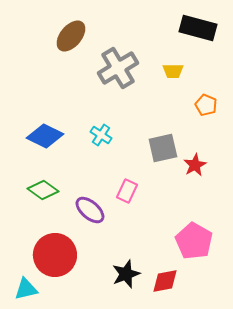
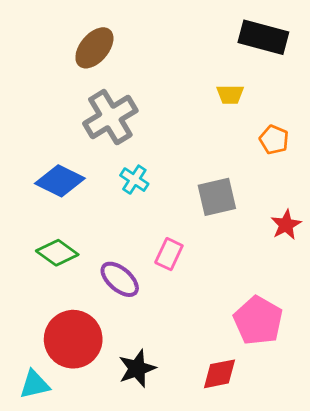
gray cross: (118, 68) -> (110, 117), moved
red star: (195, 165) -> (286, 225), moved
black star: (126, 274) -> (137, 368), moved

